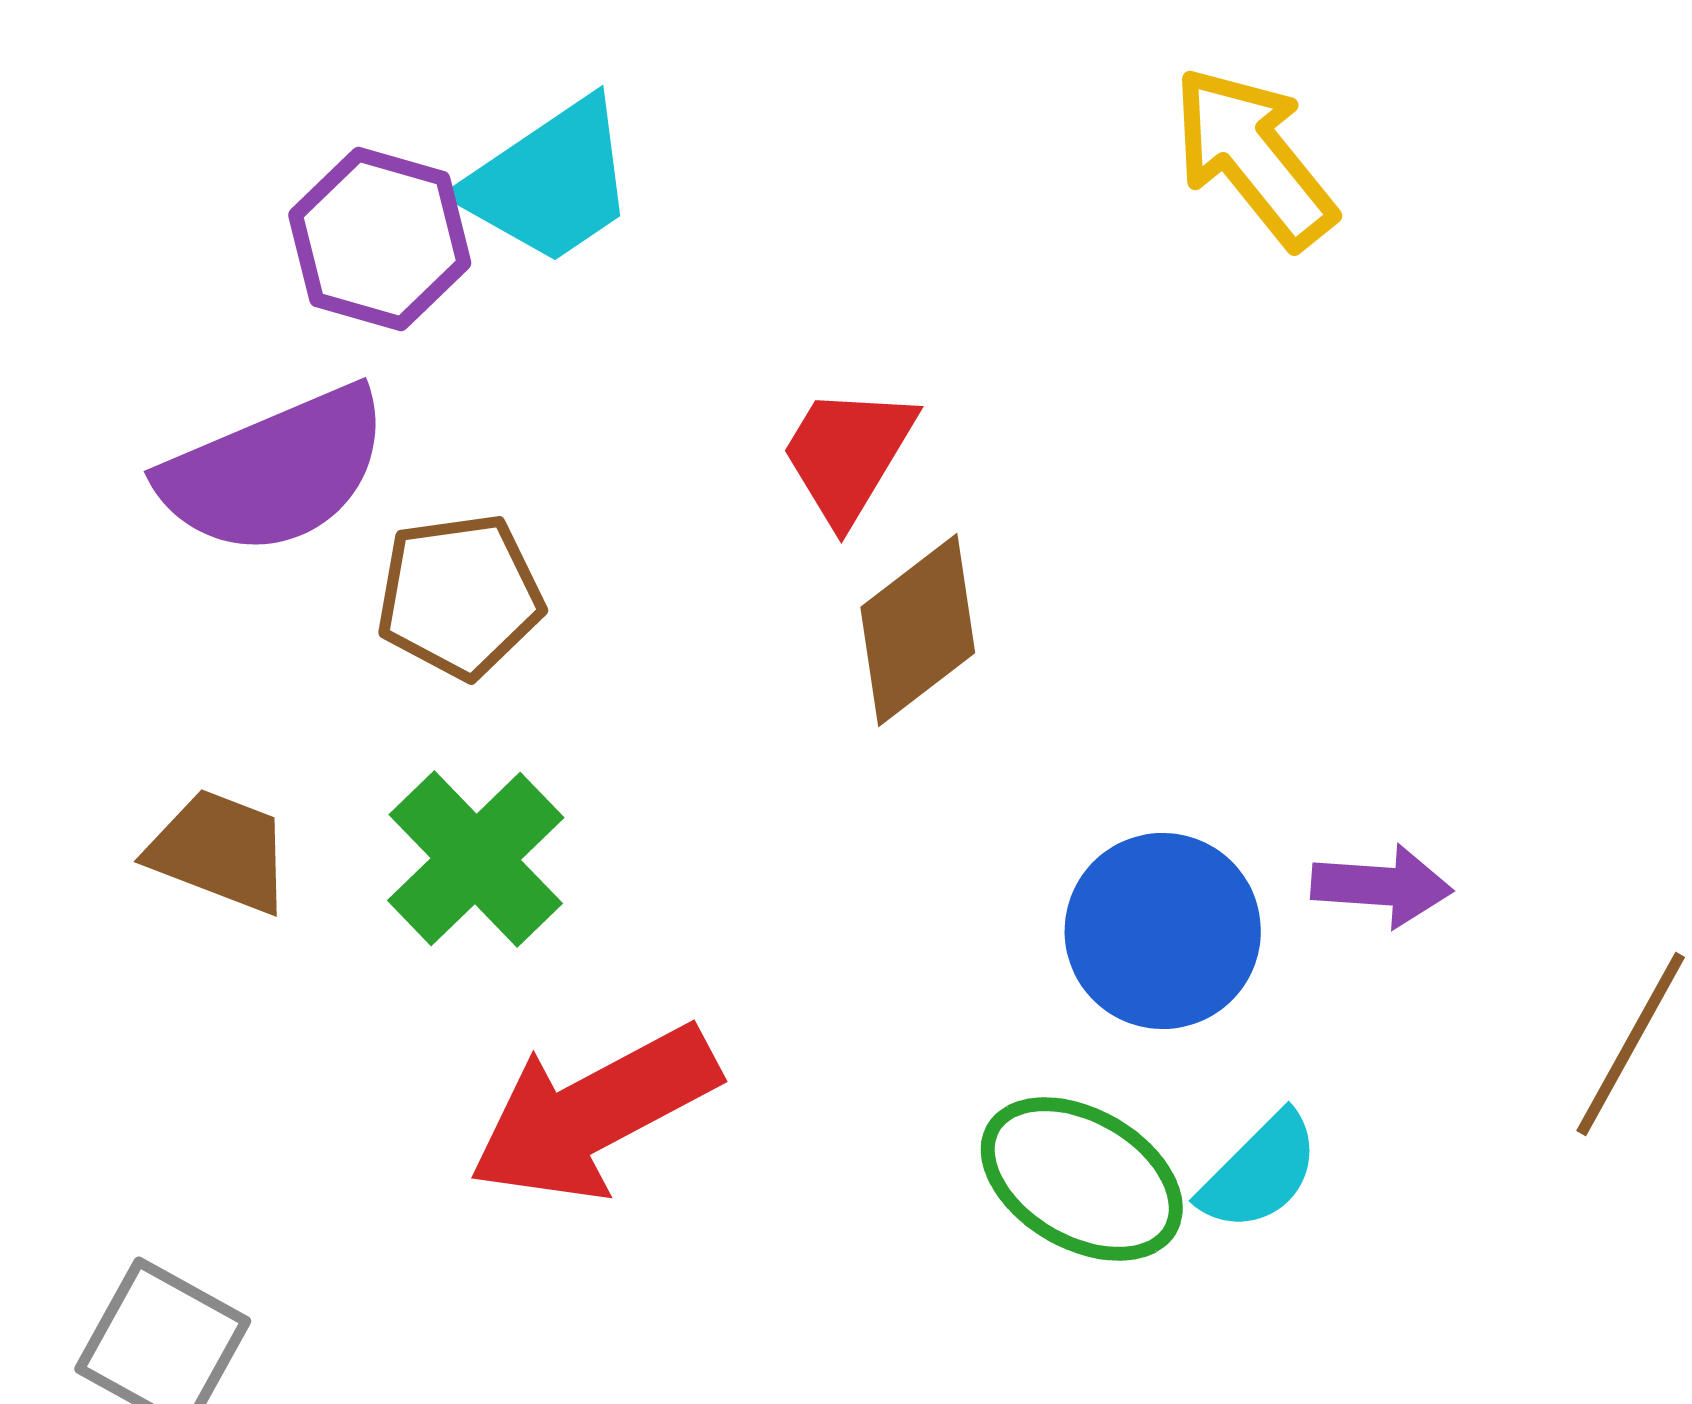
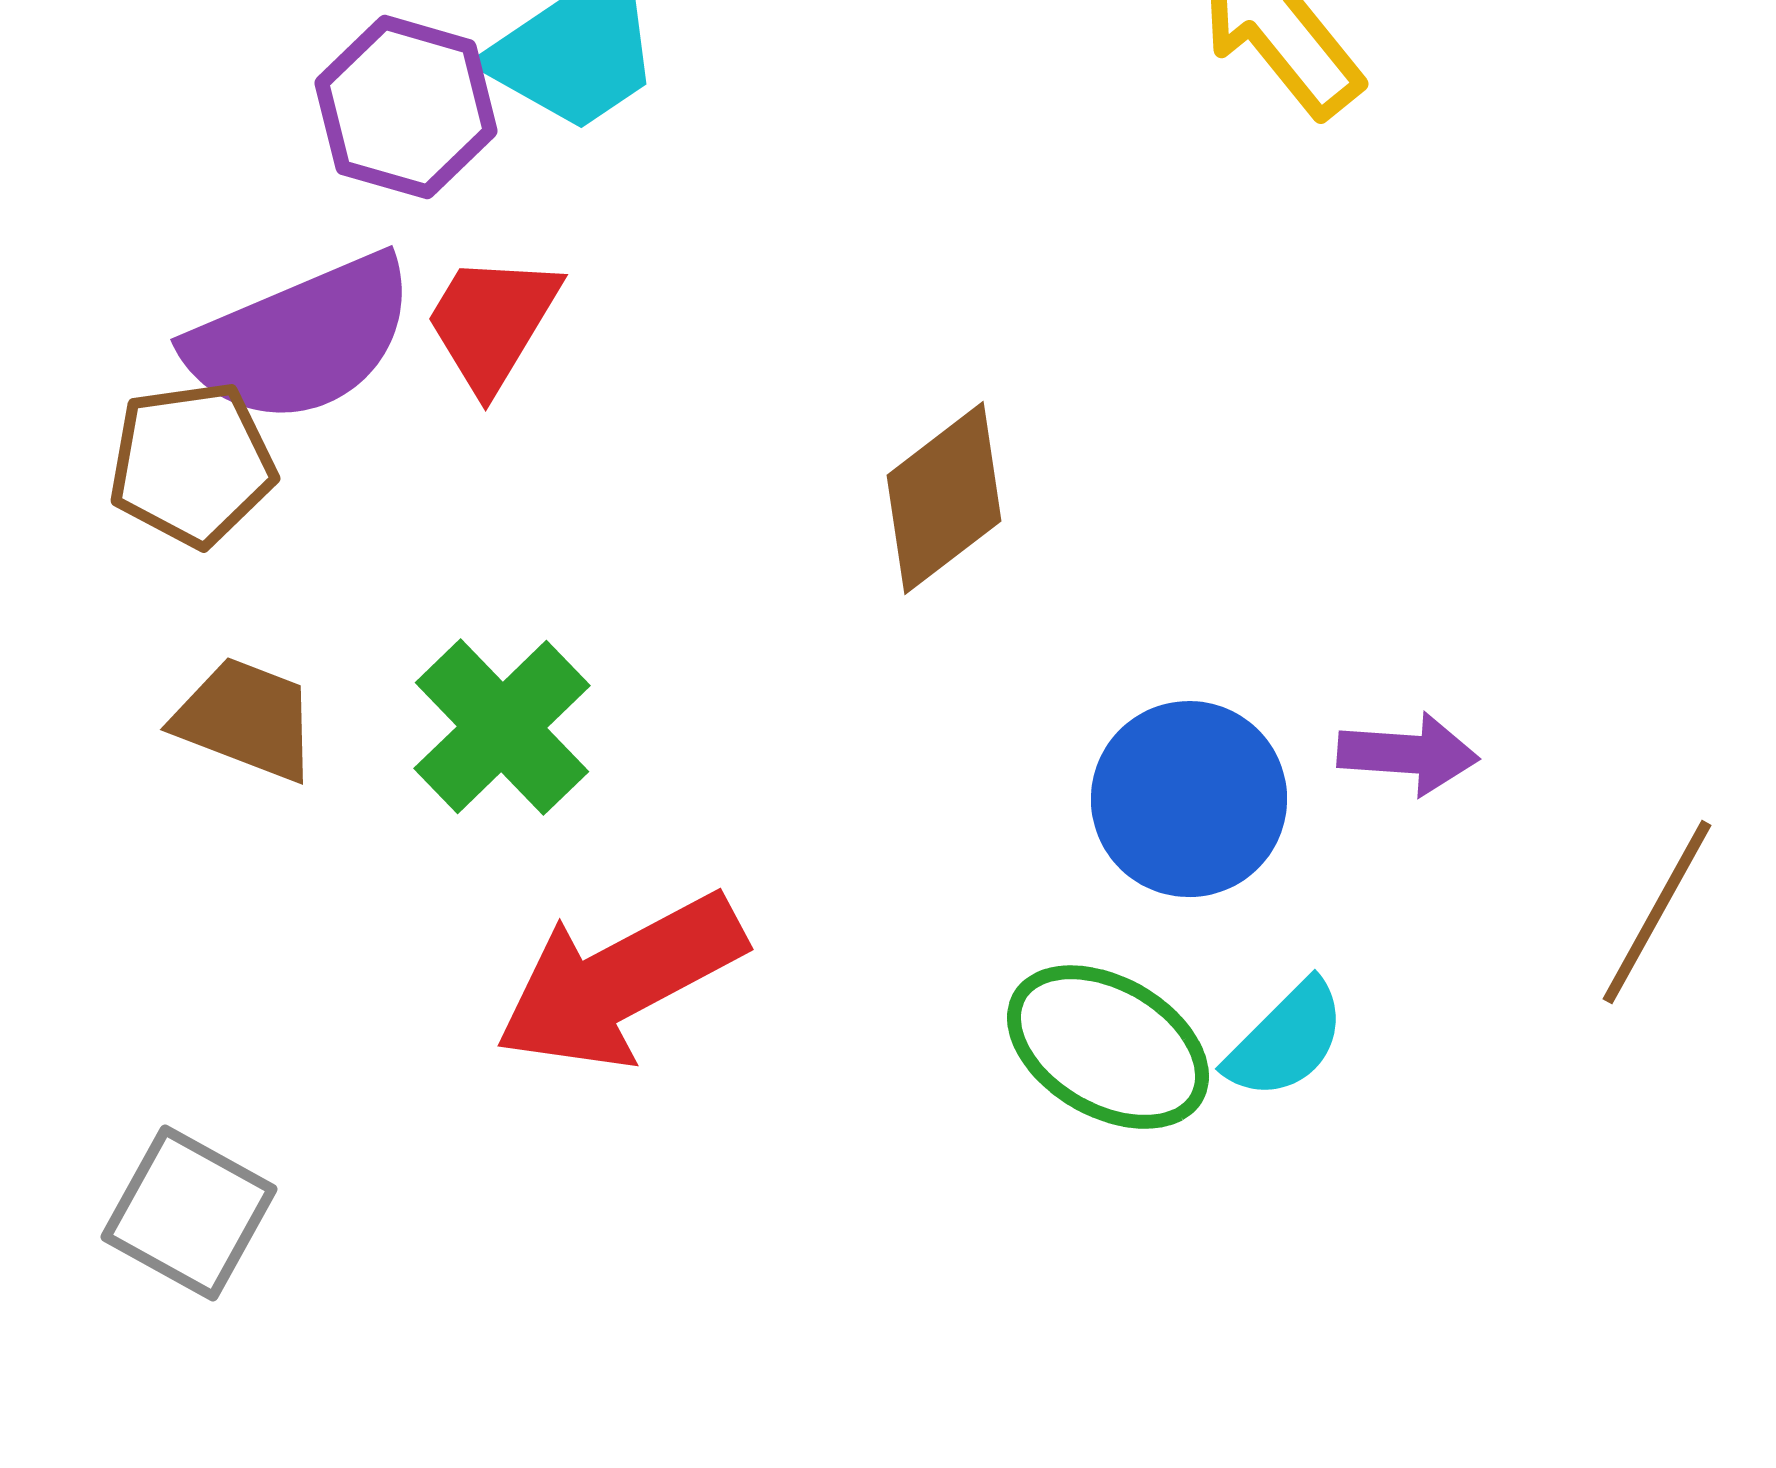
red trapezoid: (848, 454) -> (492, 322), moved
brown pentagon: (460, 596) -> (192, 464), moved

